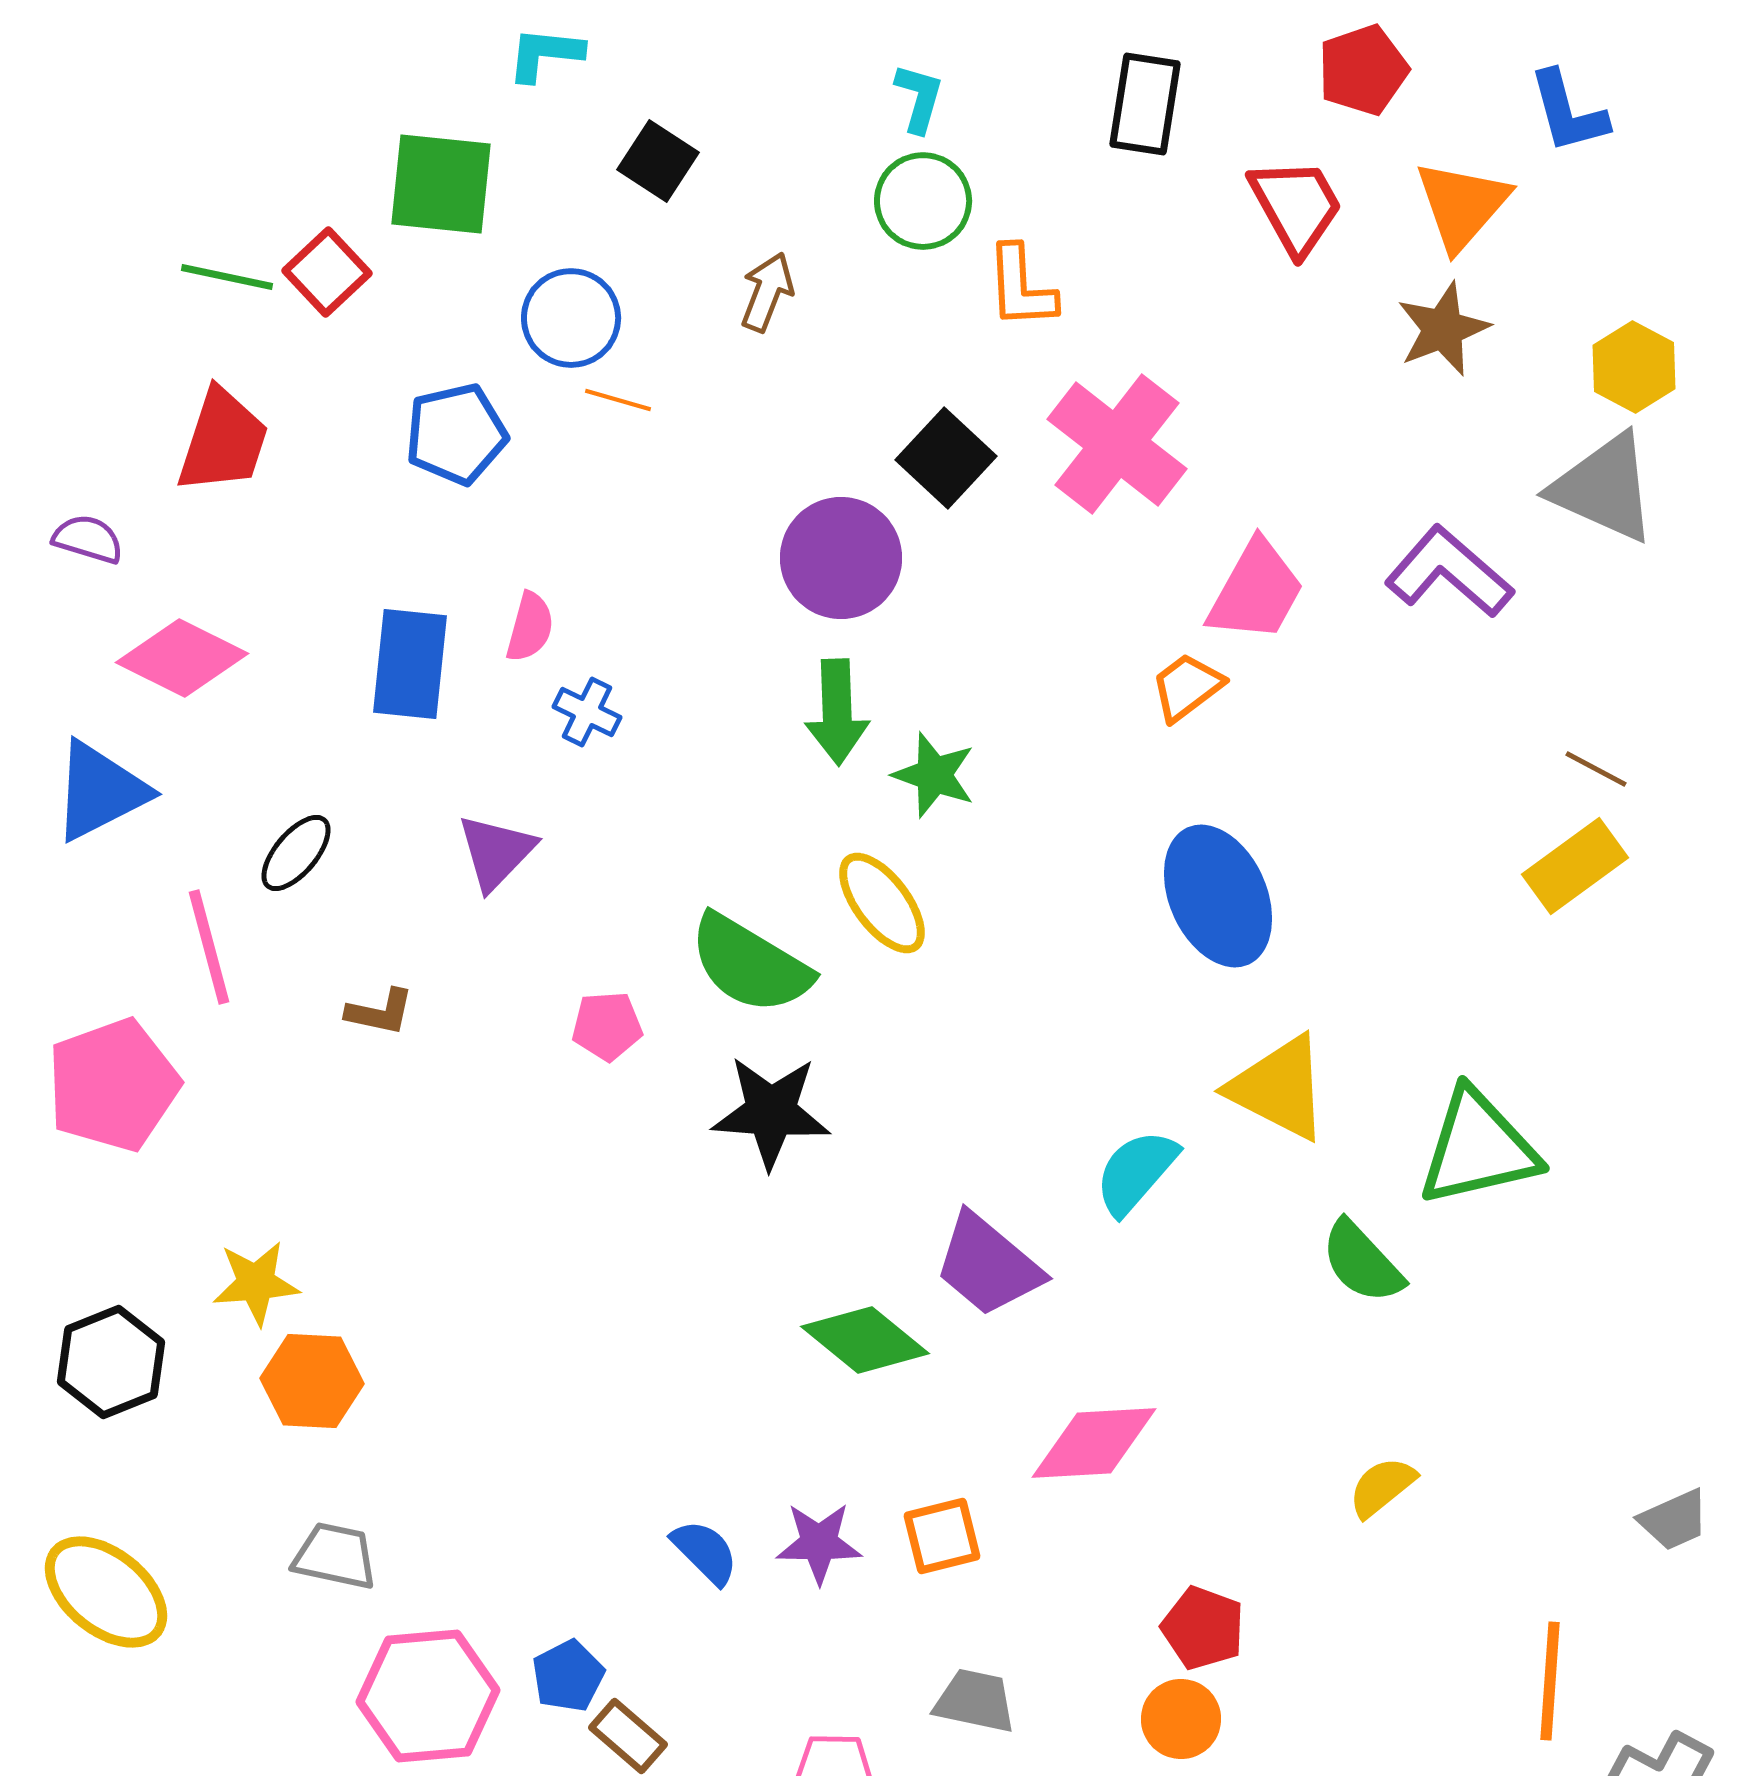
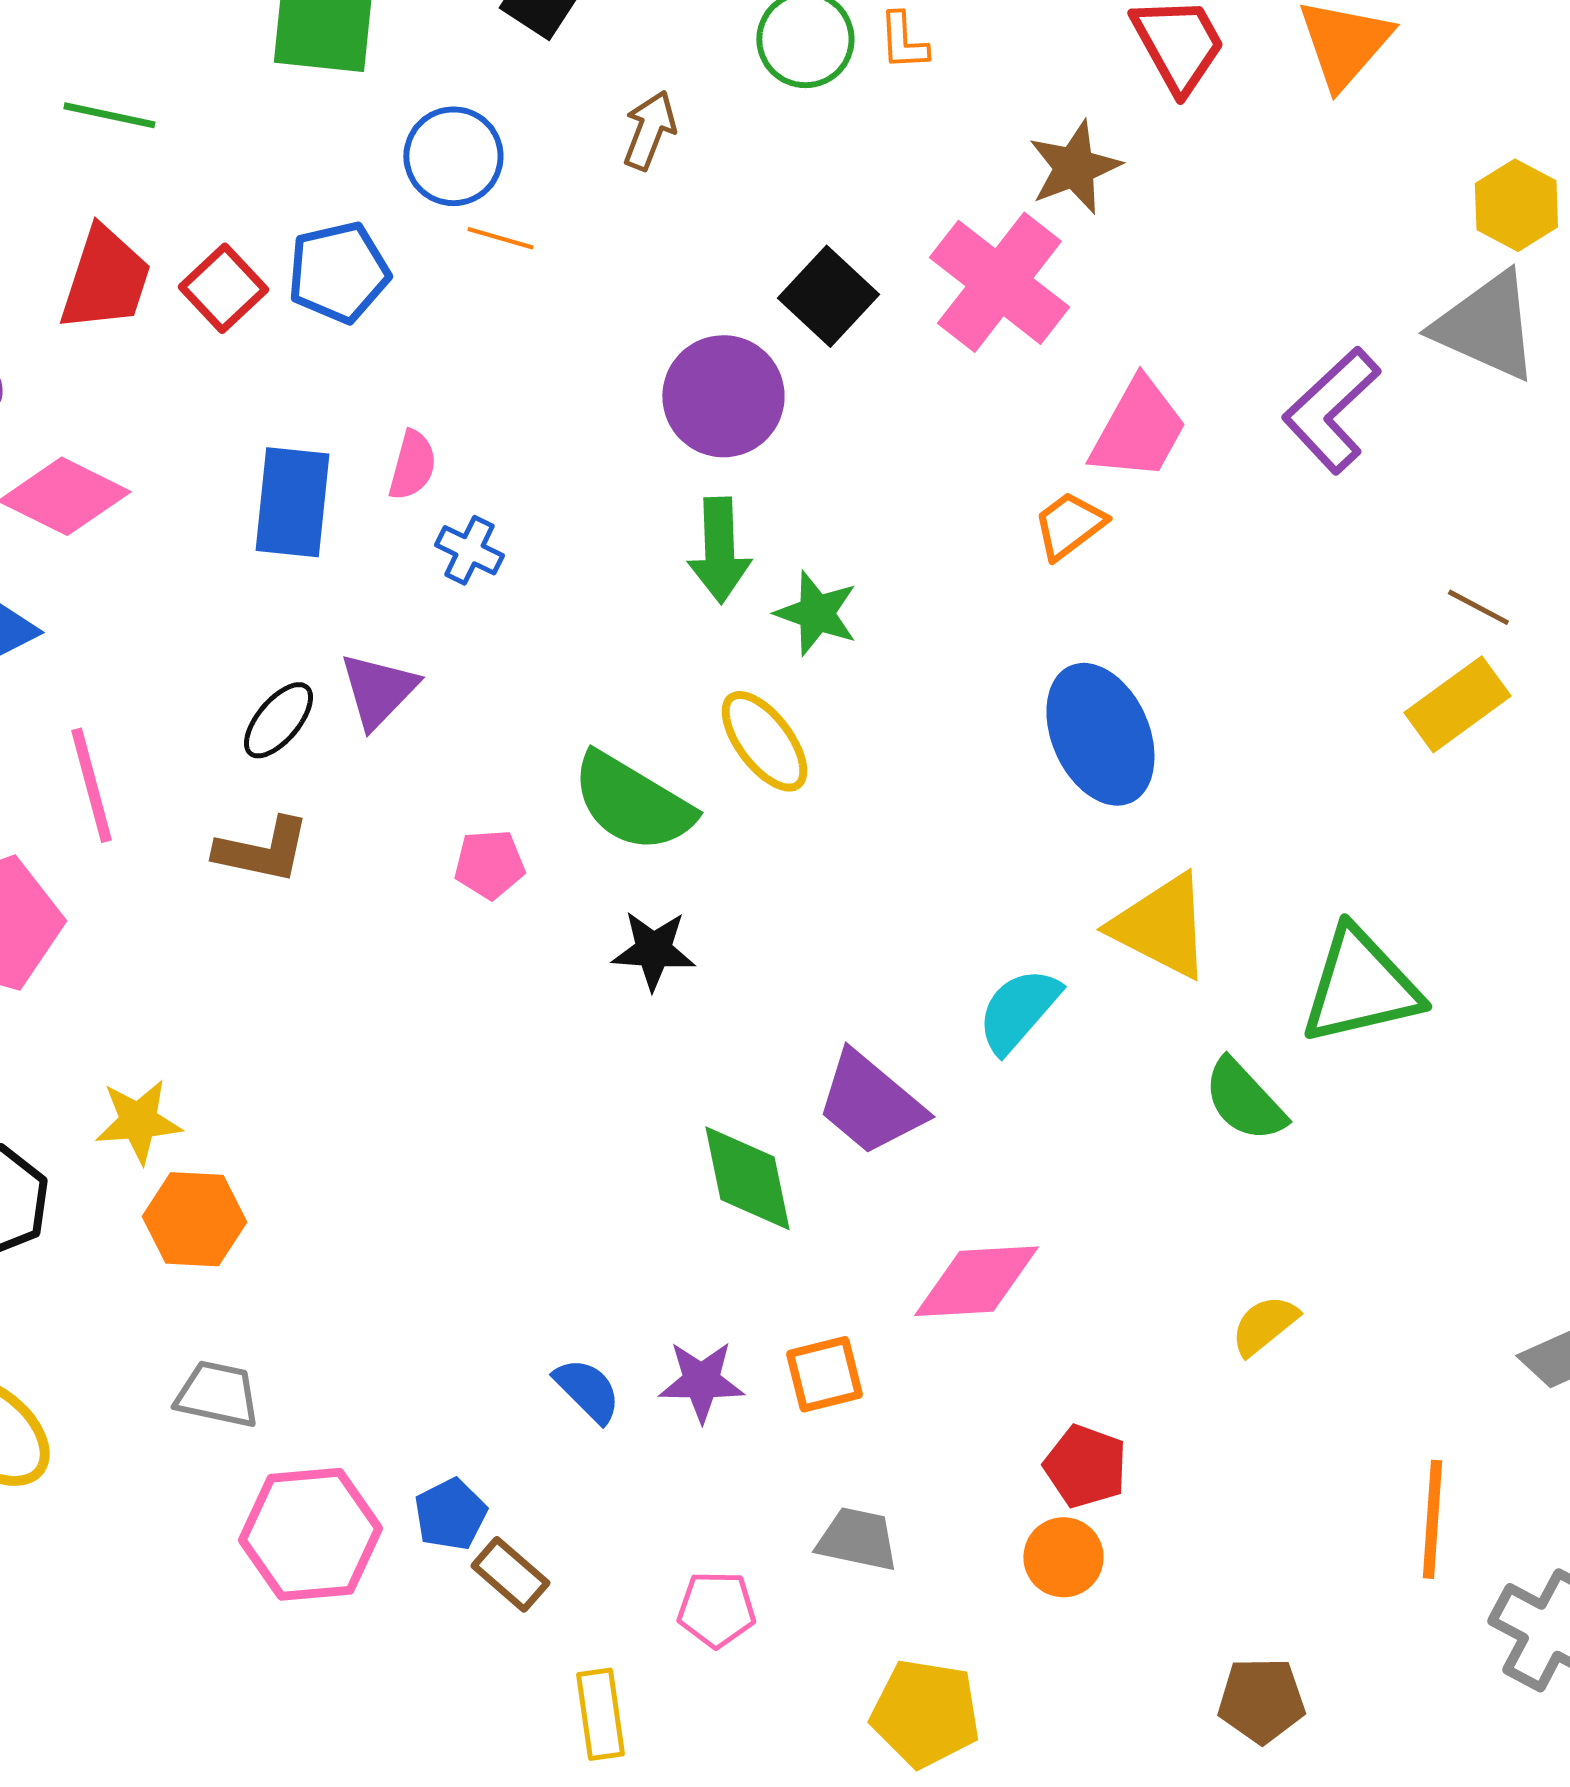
red square: (327, 272) -> (223, 288), moved
orange L-shape: (1021, 287) -> (903, 41), moved, size x0.7
brown star: (1443, 329) -> (1074, 167), moved
purple L-shape: (1449, 572) -> (1331, 410), turned -84
black ellipse: (296, 853) -> (278, 720), moved
brown L-shape: (380, 1012) -> (262, 850), size x1.4
black star: (771, 1112) -> (653, 950), size x0.7
green diamond: (865, 1340) -> (747, 1178), turned 39

